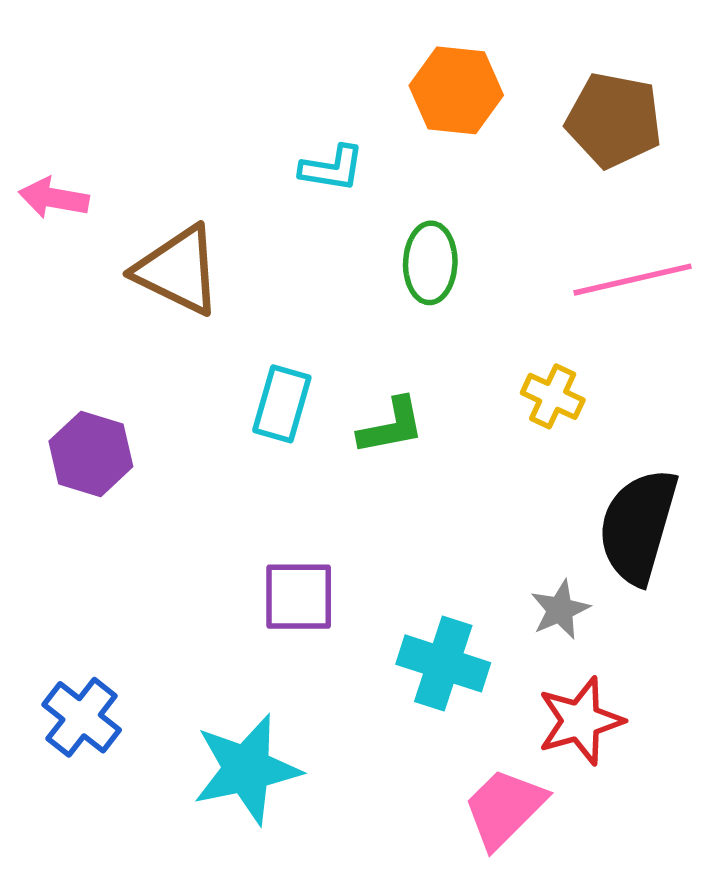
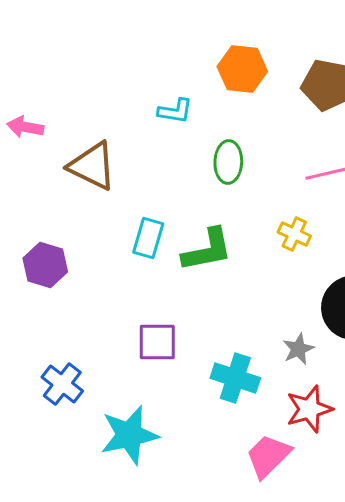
green L-shape: (391, 426) -> (207, 250), size x1.4
blue cross: (82, 717) -> (62, 384), moved

